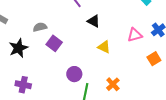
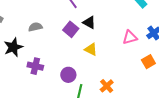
purple square: (54, 43) -> (71, 29), moved
yellow triangle: (104, 47) -> (91, 49), moved
purple cross: (23, 85) -> (35, 66), moved

